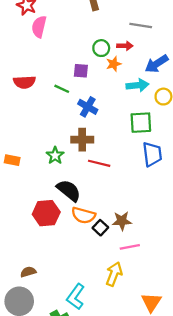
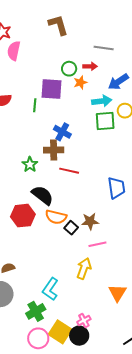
purple square: (81, 71) -> (51, 89), size x1.6
green line: (62, 89) -> (35, 105), turned 72
blue cross: (88, 107) -> (62, 132), moved
green square: (141, 123) -> (105, 121), moved
blue trapezoid: (152, 154) -> (116, 188), moved

